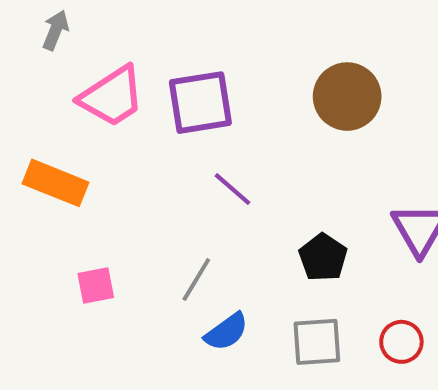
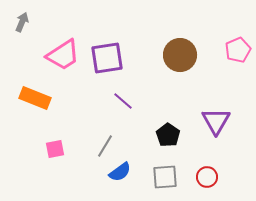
gray arrow: (56, 30) -> (22, 22), moved

